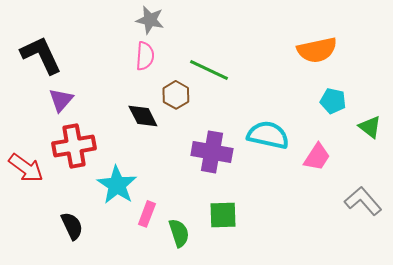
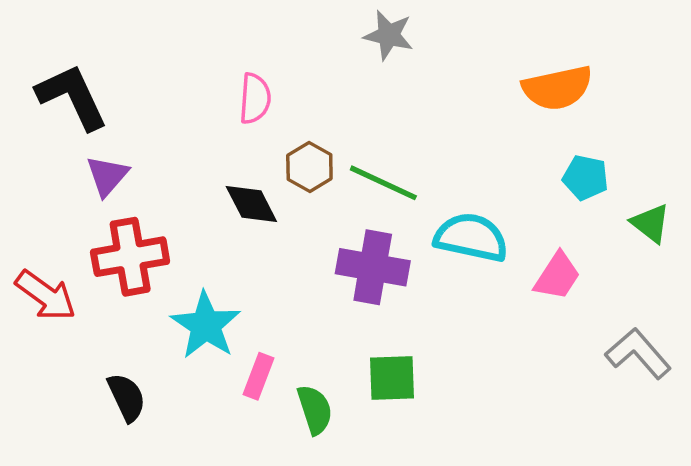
gray star: (150, 20) -> (389, 35), moved
green line: (209, 70) -> (383, 183), moved

